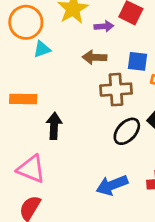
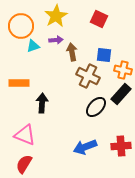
purple arrow: (104, 26) -> (56, 40), moved
brown arrow: (94, 57) -> (72, 52), turned 78
brown cross: (116, 90) -> (88, 76), turned 30

